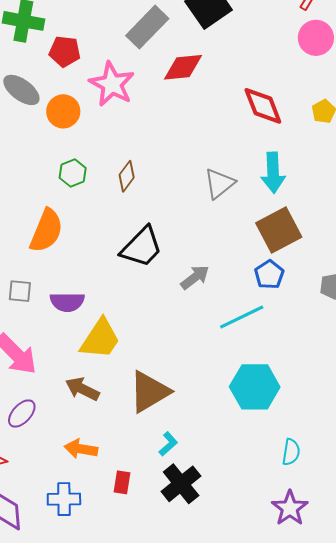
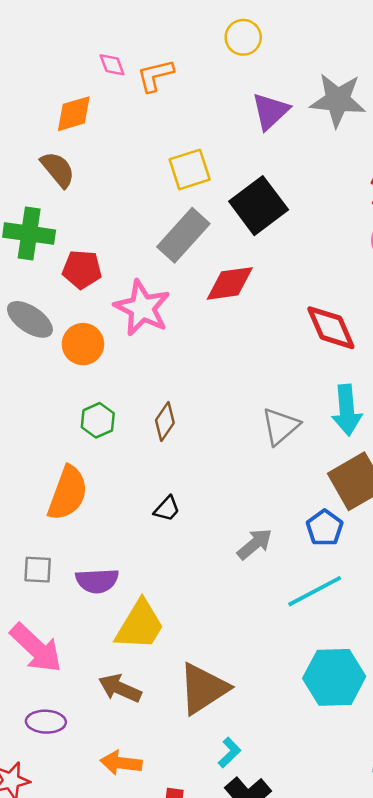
black trapezoid: (142, 247) -> (167, 509), moved, size x0.5
blue pentagon: (269, 275) -> (325, 528), moved
purple ellipse: (22, 414) -> (46, 722), turned 52

